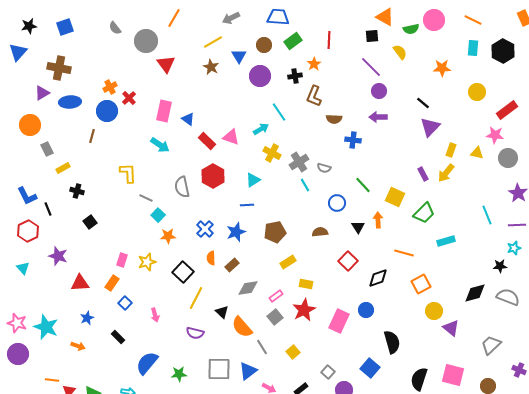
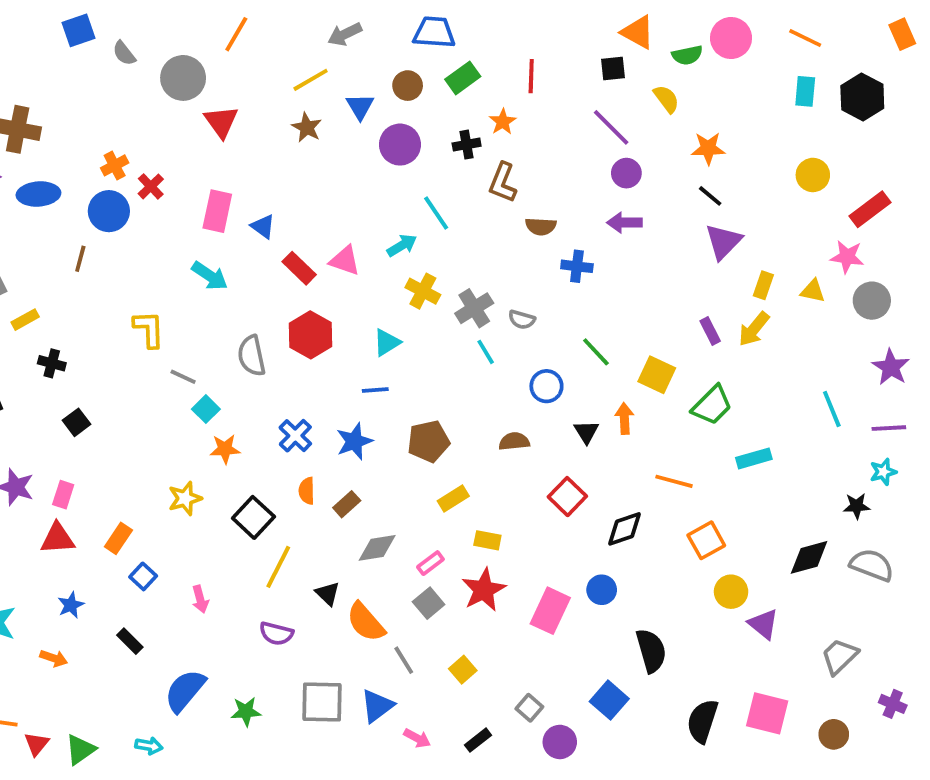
blue square: (65, 27) -> (78, 30), moved
orange star: (442, 68) -> (708, 148), moved
pink rectangle: (122, 260) -> (63, 495), moved

